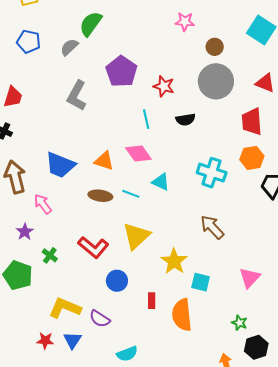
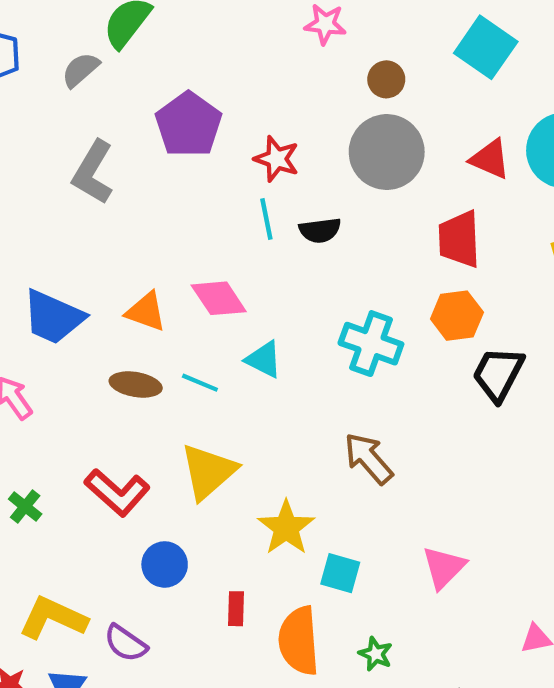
cyan line: (146, 119) -> (266, 219), moved
green star: (239, 323) -> (376, 654), moved

